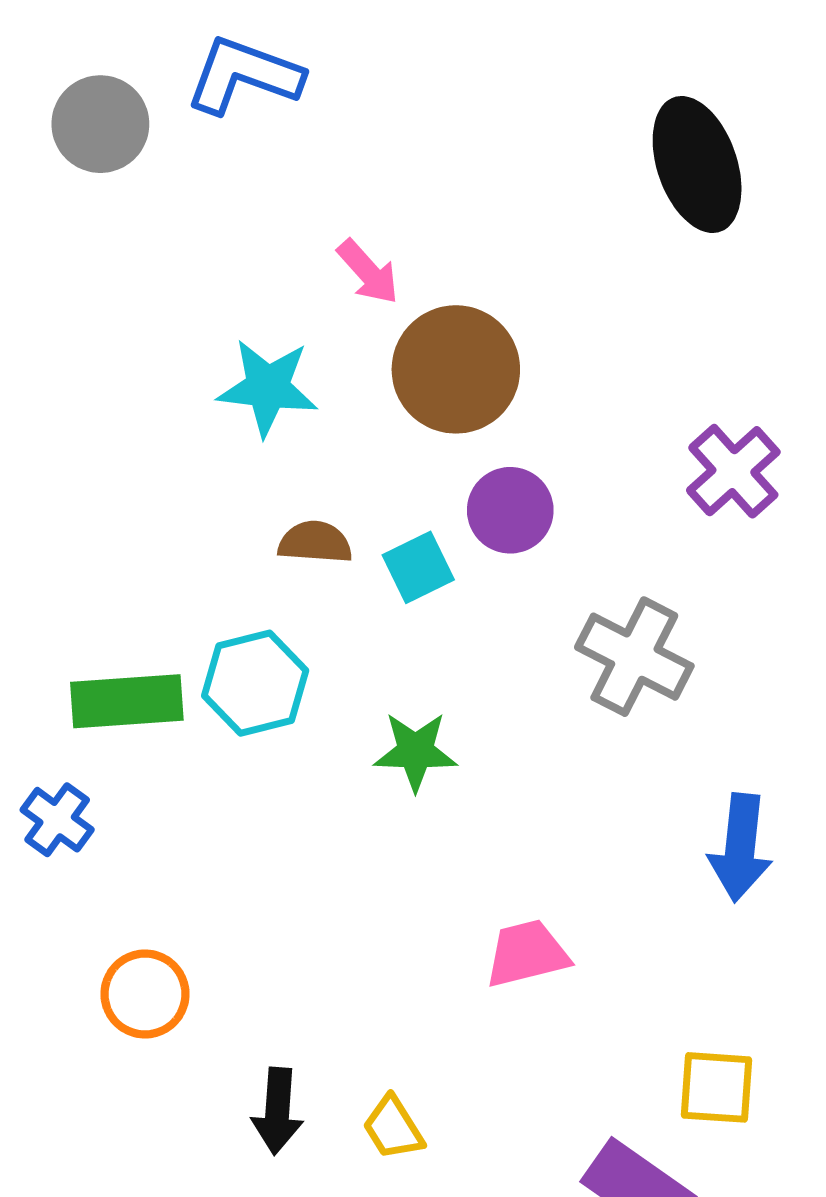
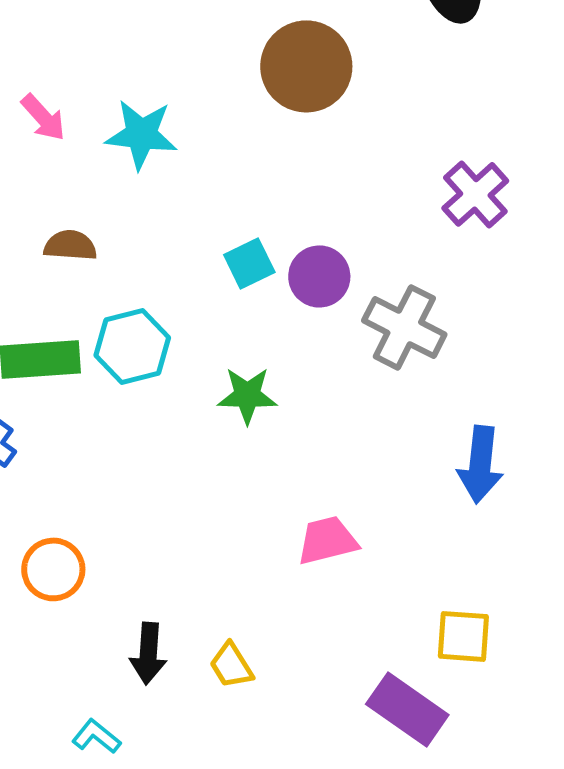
pink arrow: (368, 272) -> (43, 117), moved
brown circle: (456, 369) -> (306, 66), moved
purple circle: (510, 510) -> (319, 276), moved
brown semicircle: (315, 542) -> (70, 245), moved

